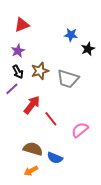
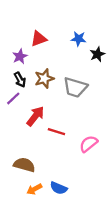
red triangle: (22, 25) -> (39, 39), moved
red line: (51, 119) -> (56, 132), turned -35
brown semicircle: (33, 149) -> (24, 165), moved
blue semicircle: (55, 158) -> (59, 188), moved

